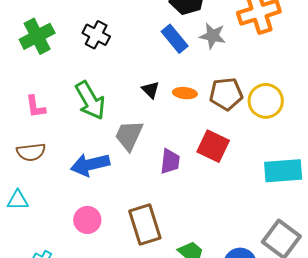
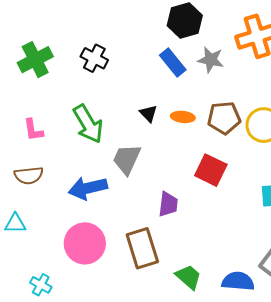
purple trapezoid: (170, 161) -> (168, 204), moved
pink circle: (87, 220) -> (85, 243), size x1.5

